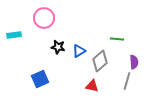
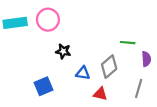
cyan rectangle: (14, 35) -> (15, 23), moved, size x1.5
blue triangle: (79, 51) -> (83, 73), moved, turned 40
purple semicircle: (134, 62) -> (146, 59), moved

